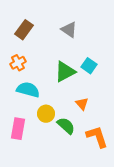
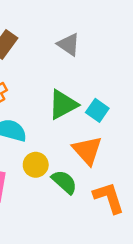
cyan square: (89, 66) -> (97, 110), moved
orange triangle: (82, 104) -> (87, 150), size x1.6

